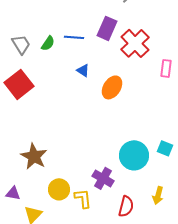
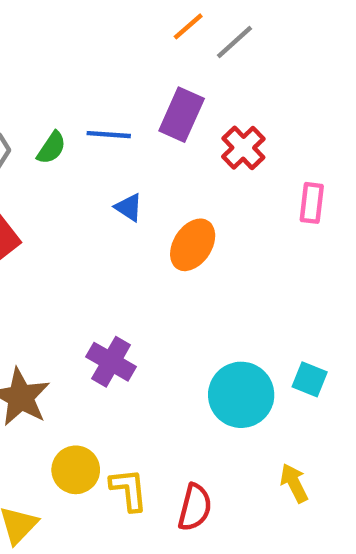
red cross: (135, 43) -> (243, 148), size x0.7
purple cross: (103, 178) -> (111, 362), moved
yellow arrow: (158, 195) -> (294, 483), turned 138
red semicircle: (126, 206) -> (195, 507), moved

